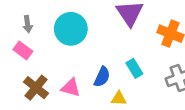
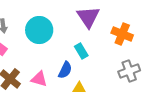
cyan rectangle: (134, 68) -> (81, 51), moved

